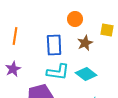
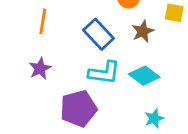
blue rectangle: (54, 45) -> (99, 34), turned -40

